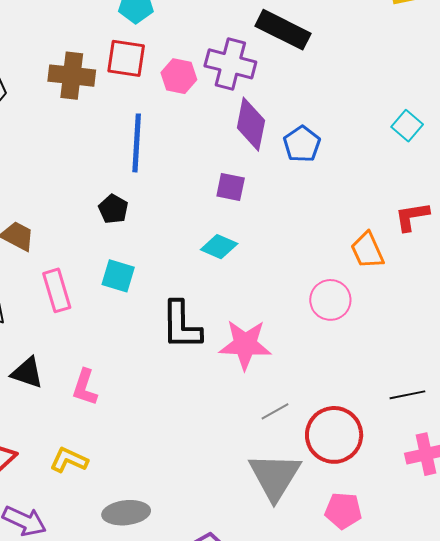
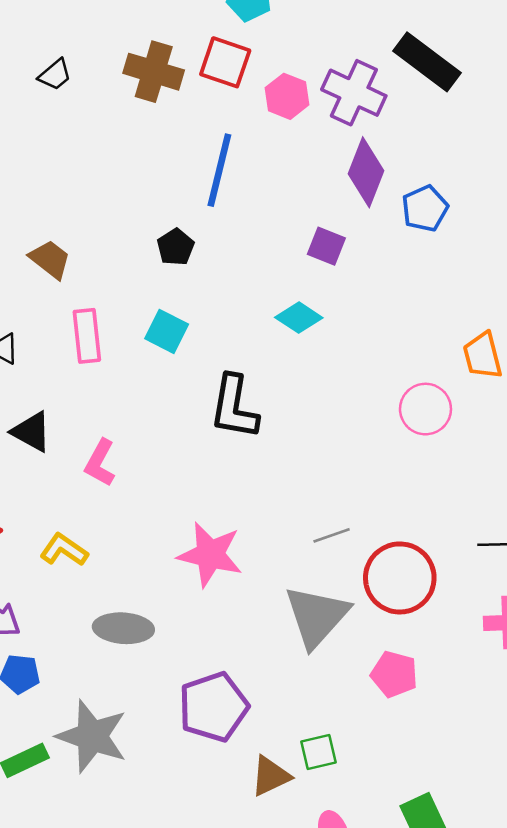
pink star: (245, 345) -> (210, 555), moved

